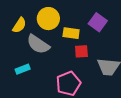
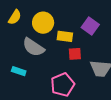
yellow semicircle: (19, 25) -> (15, 17), moved
cyan rectangle: (23, 69) -> (19, 71), turned 40

